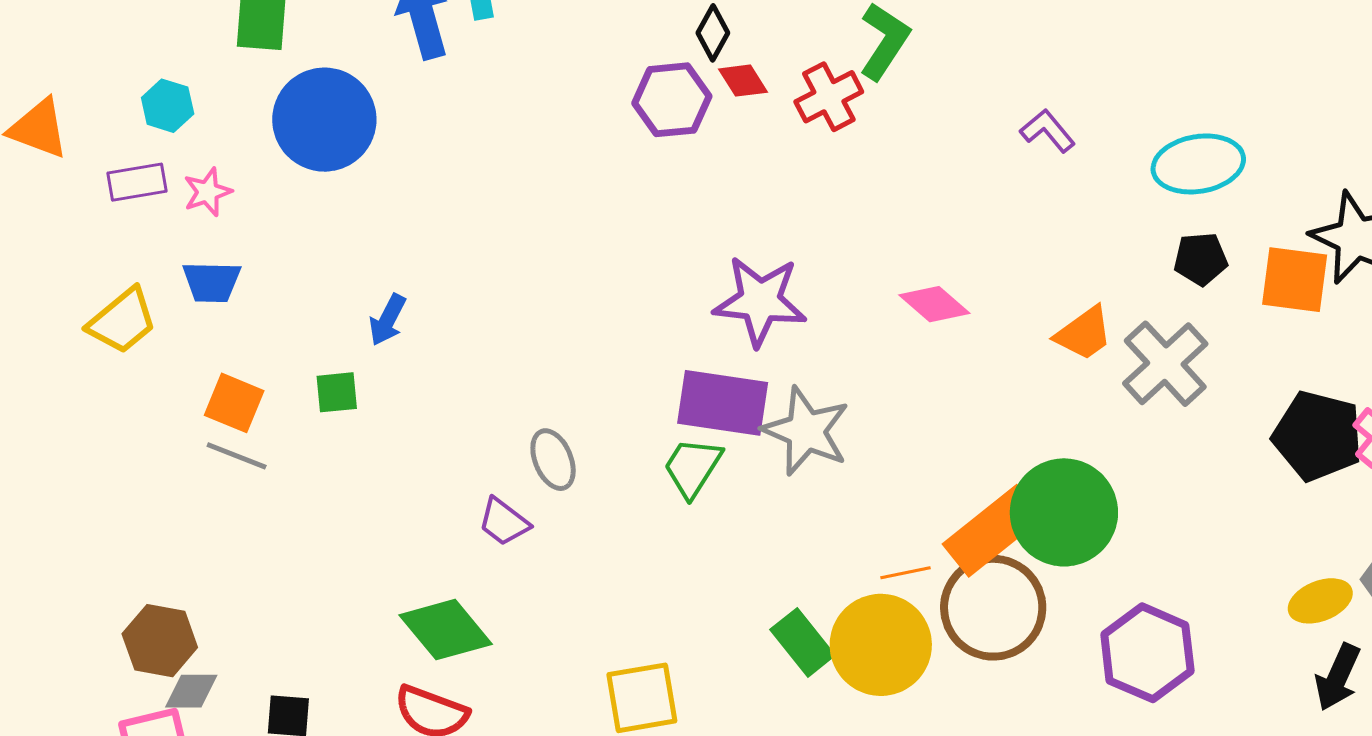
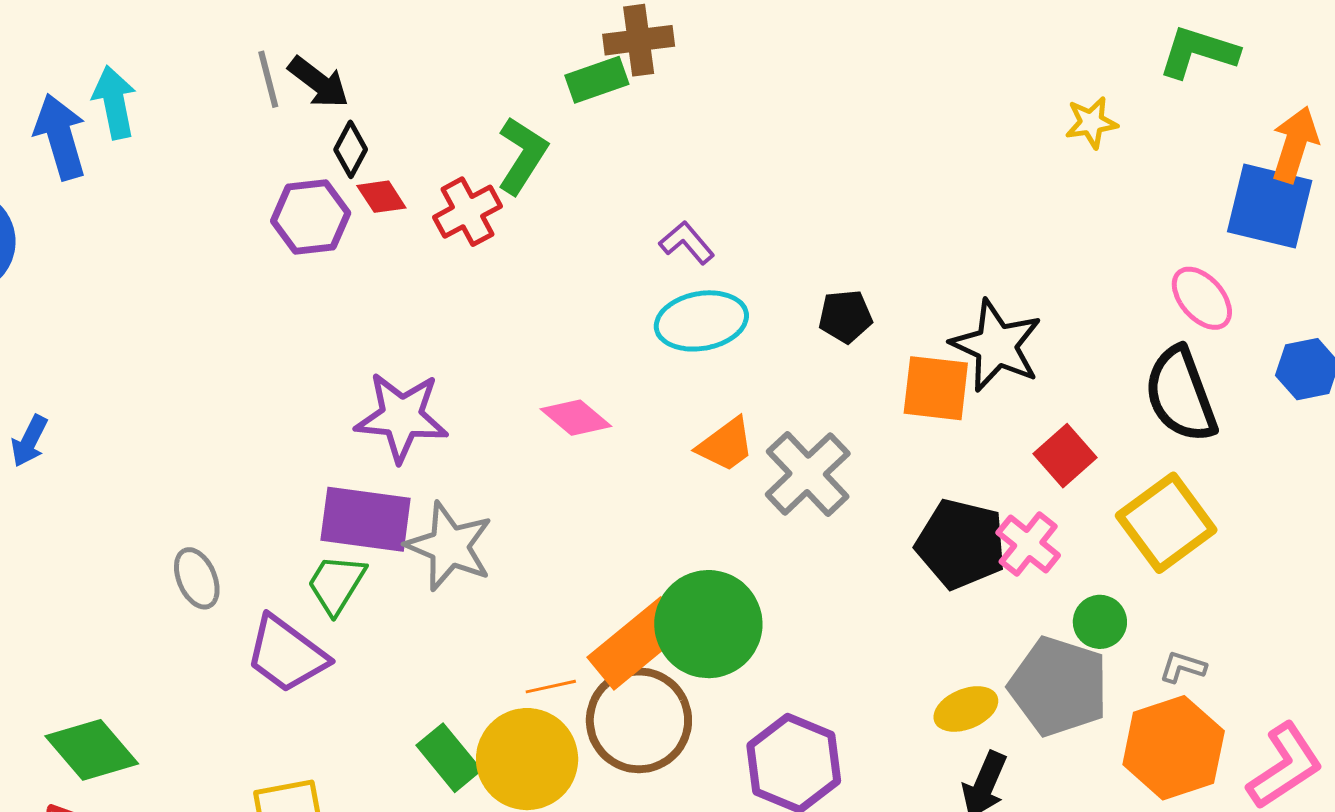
cyan ellipse: (1198, 164) -> (701, 321), moved
black pentagon: (1201, 259) -> (845, 316), moved
purple trapezoid: (504, 522) -> (286, 654), moved, size x1.6

